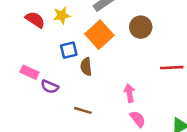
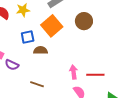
brown semicircle: (86, 67) -> (41, 50), turned 96
red line: (172, 68) -> (95, 75), moved

